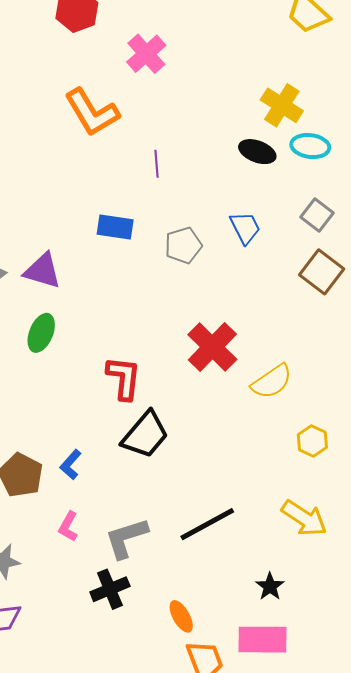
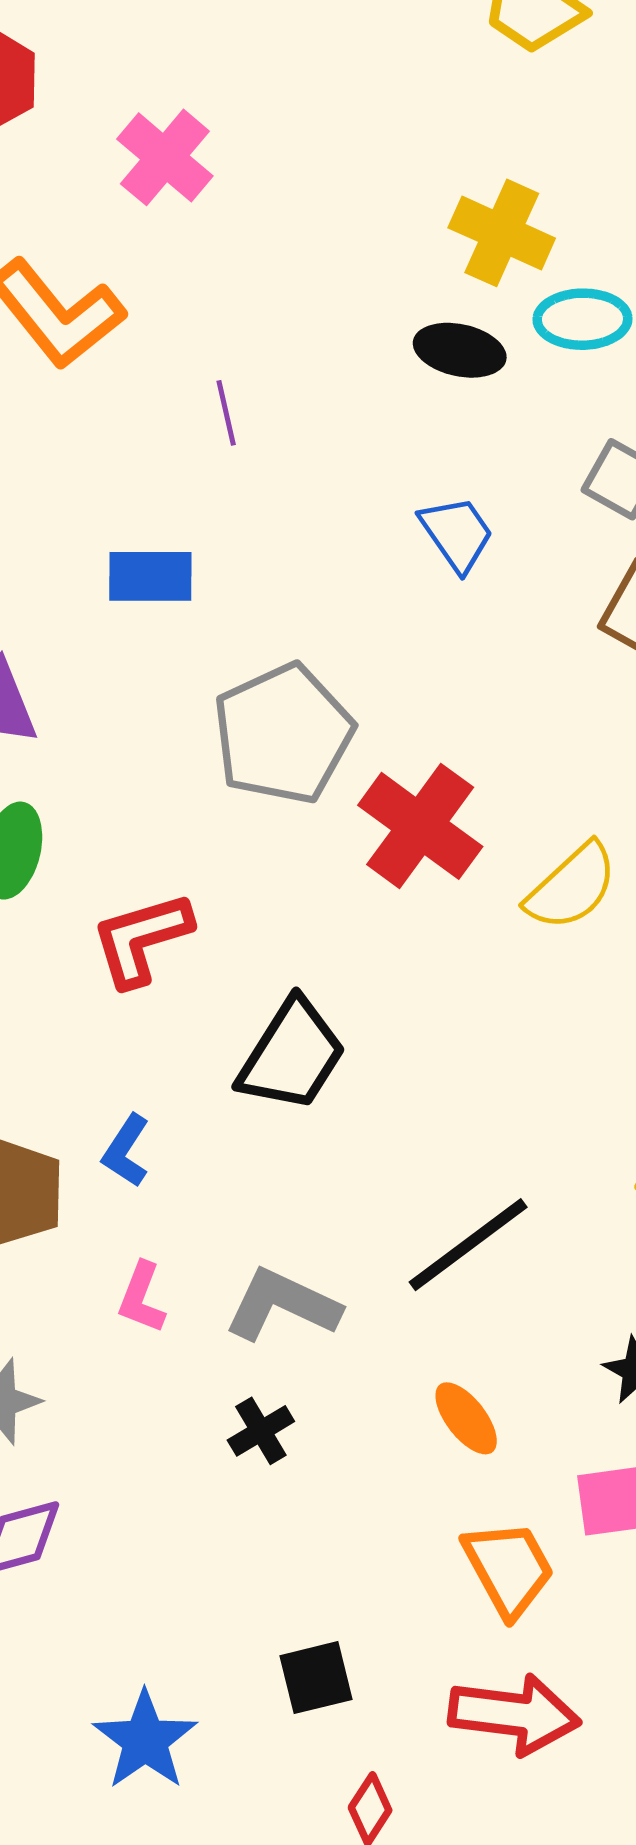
gray pentagon: (183, 245) -> (283, 734), moved, size x1.6
red L-shape: (124, 378) -> (141, 939), moved, turned -105
gray L-shape: (126, 538) -> (282, 1305), turned 51
black cross: (110, 589) -> (261, 1431), size x0.7
orange ellipse: (181, 616) -> (466, 1418), moved

